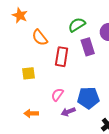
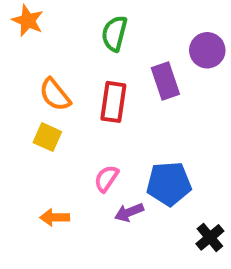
green semicircle: (77, 25) -> (114, 33), moved, turned -42
orange semicircle: (40, 38) -> (55, 95), moved
yellow square: (28, 73) -> (47, 137), turned 32

